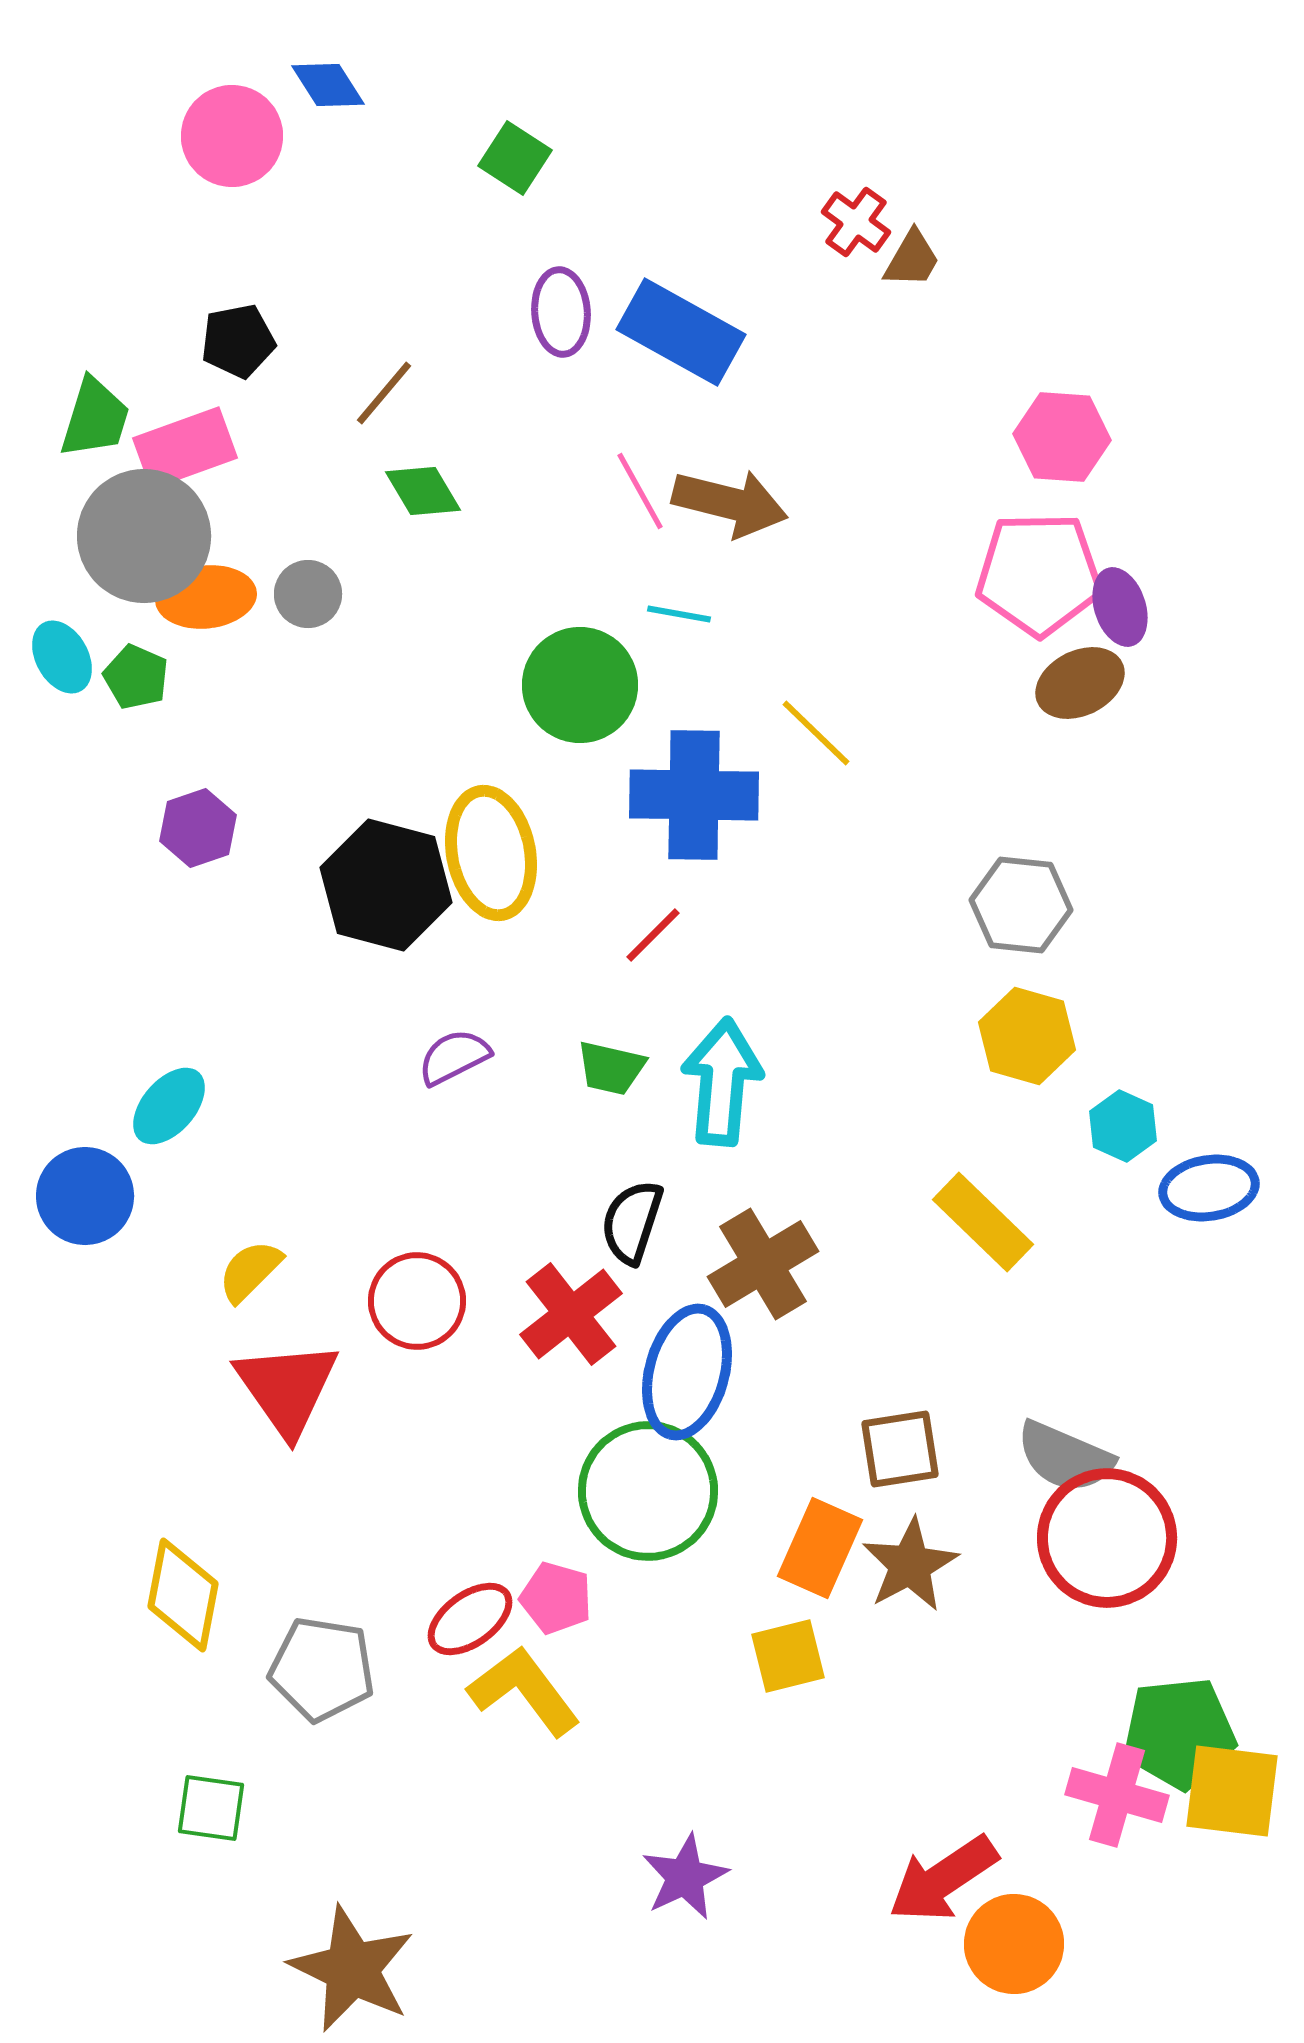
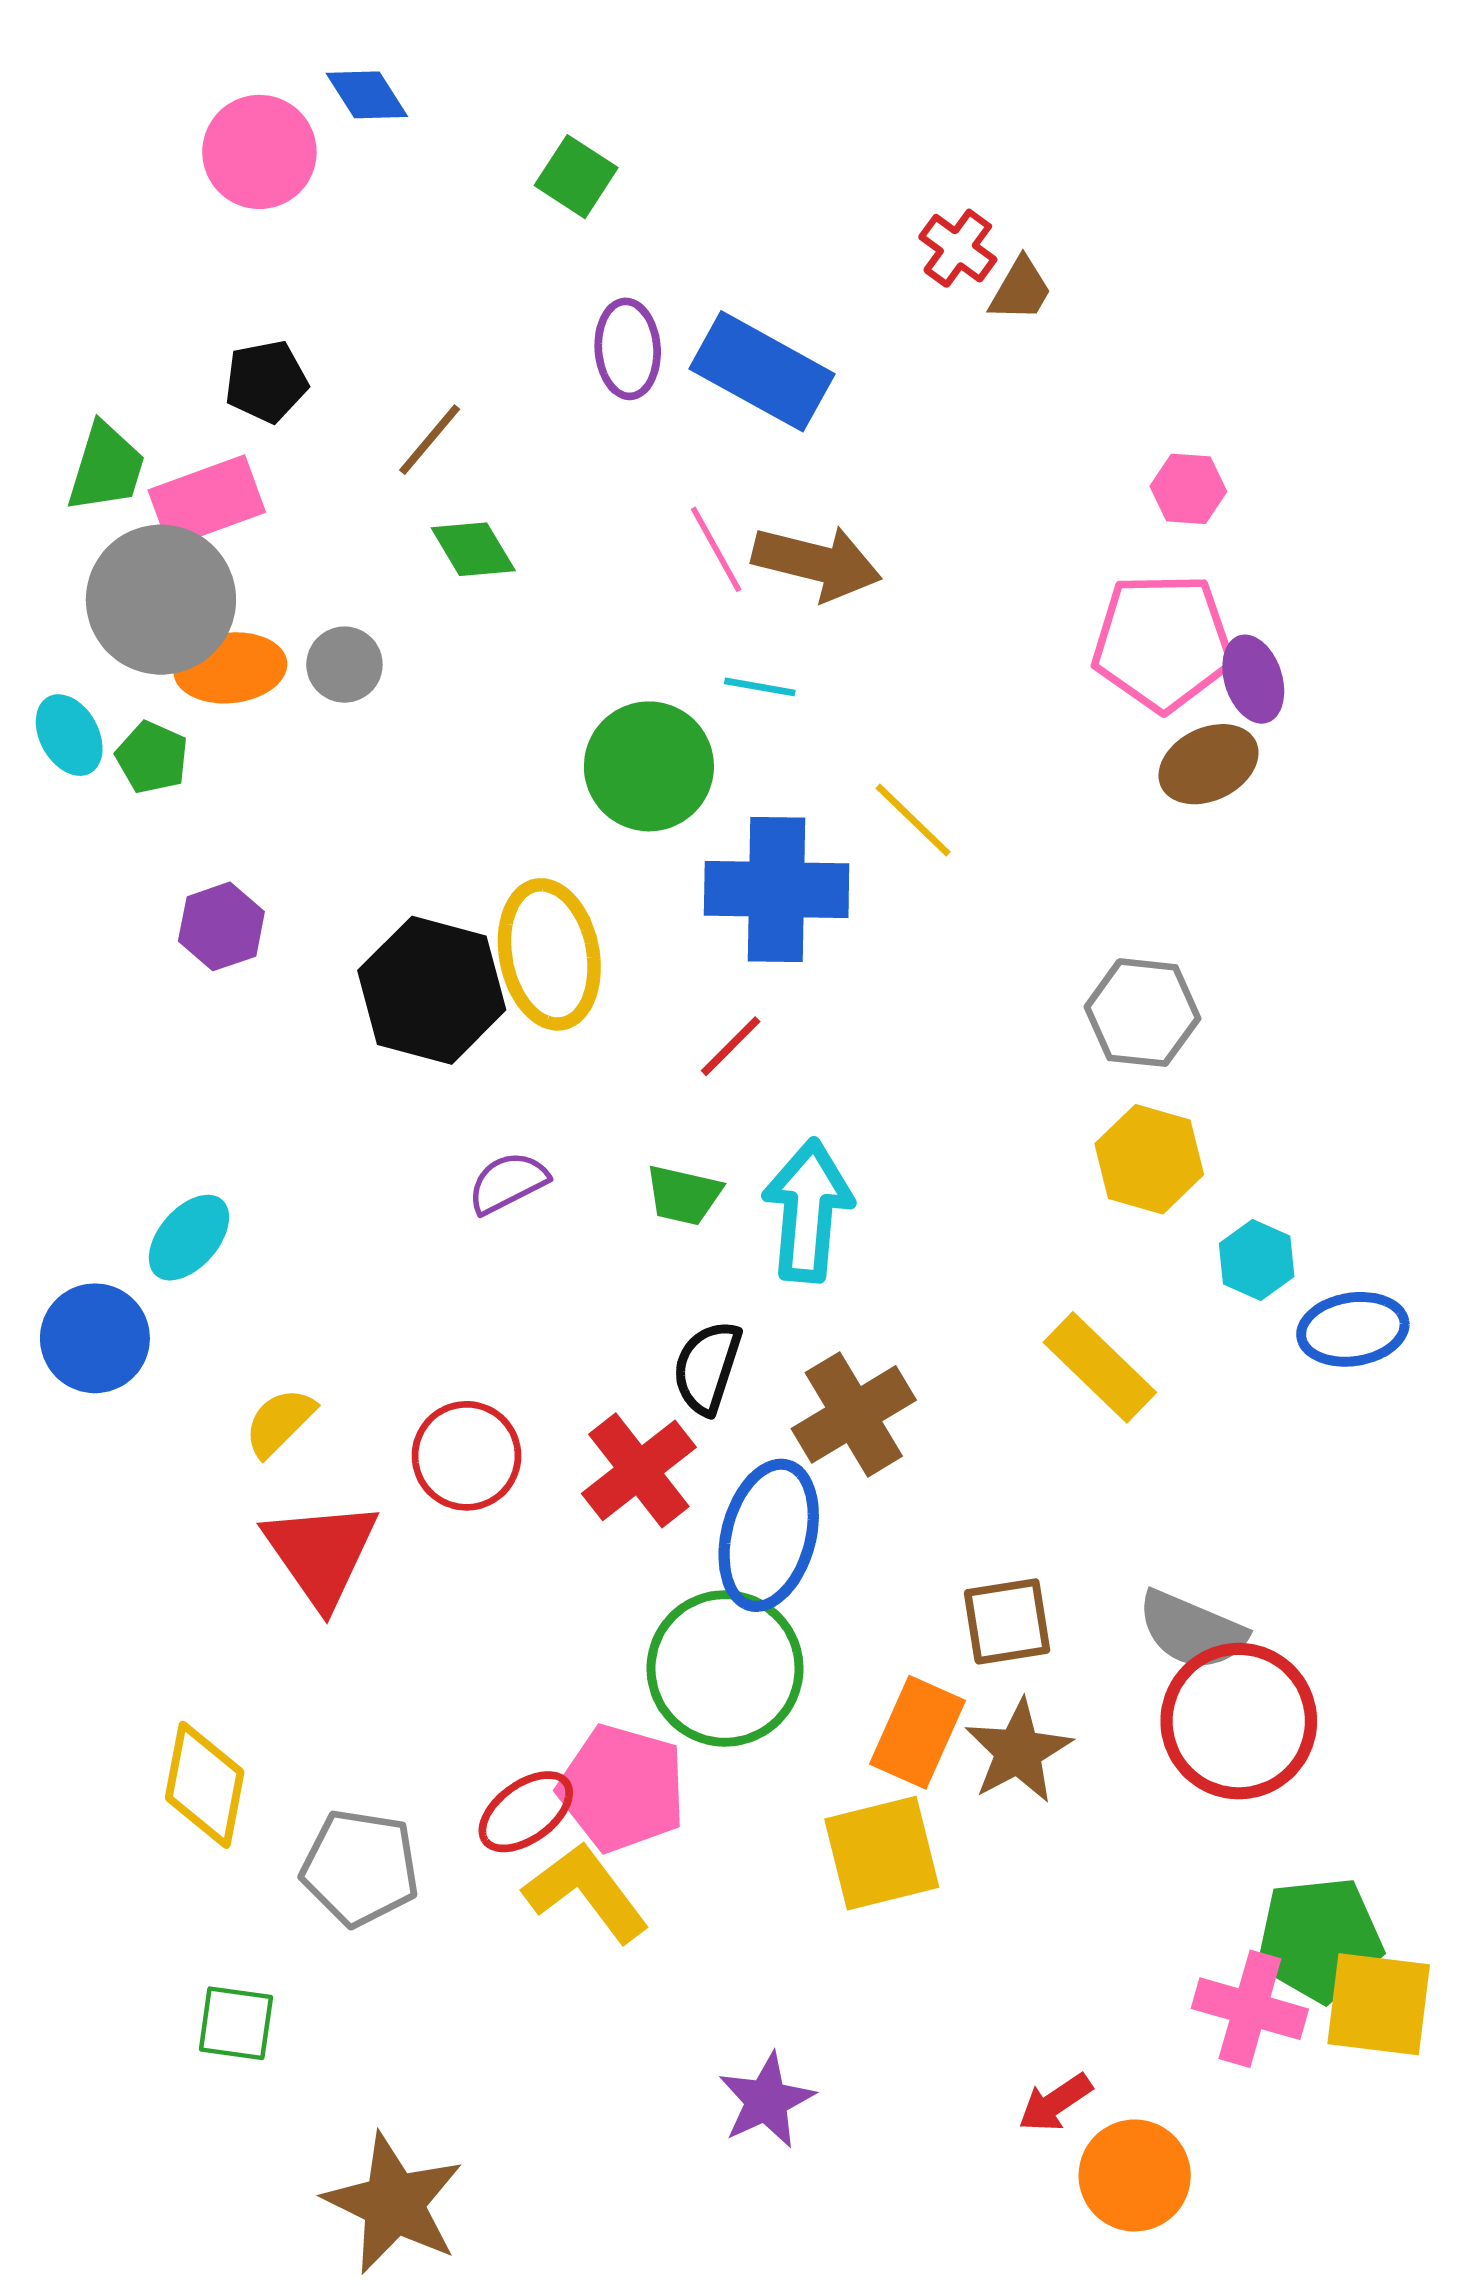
pink hexagon: (1062, 437) -> (1188, 489), size x0.7
pink pentagon: (556, 1598) -> (622, 1788), size x1.6
yellow square: (788, 1656) -> (882, 1853), size x1.4
red arrow: (943, 1879) -> (1055, 2103), size x0.6

